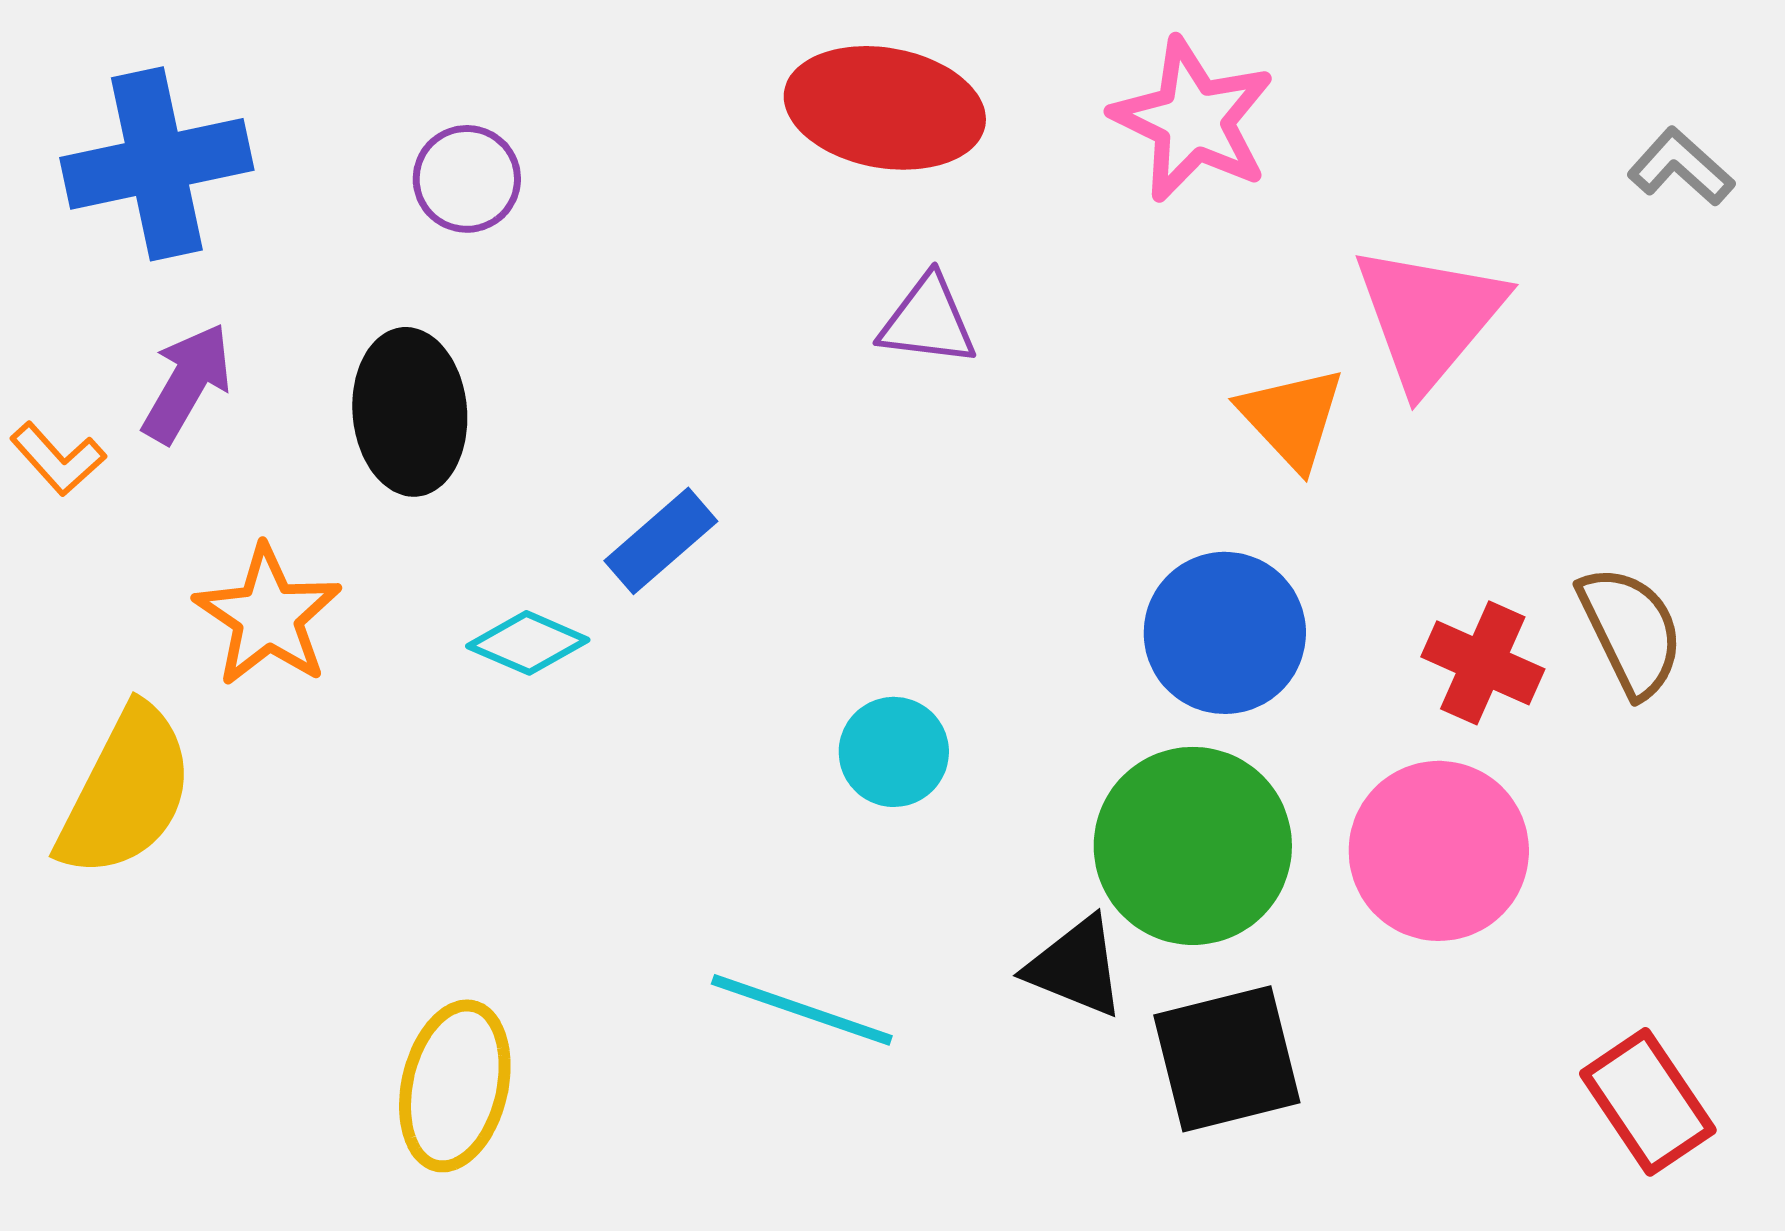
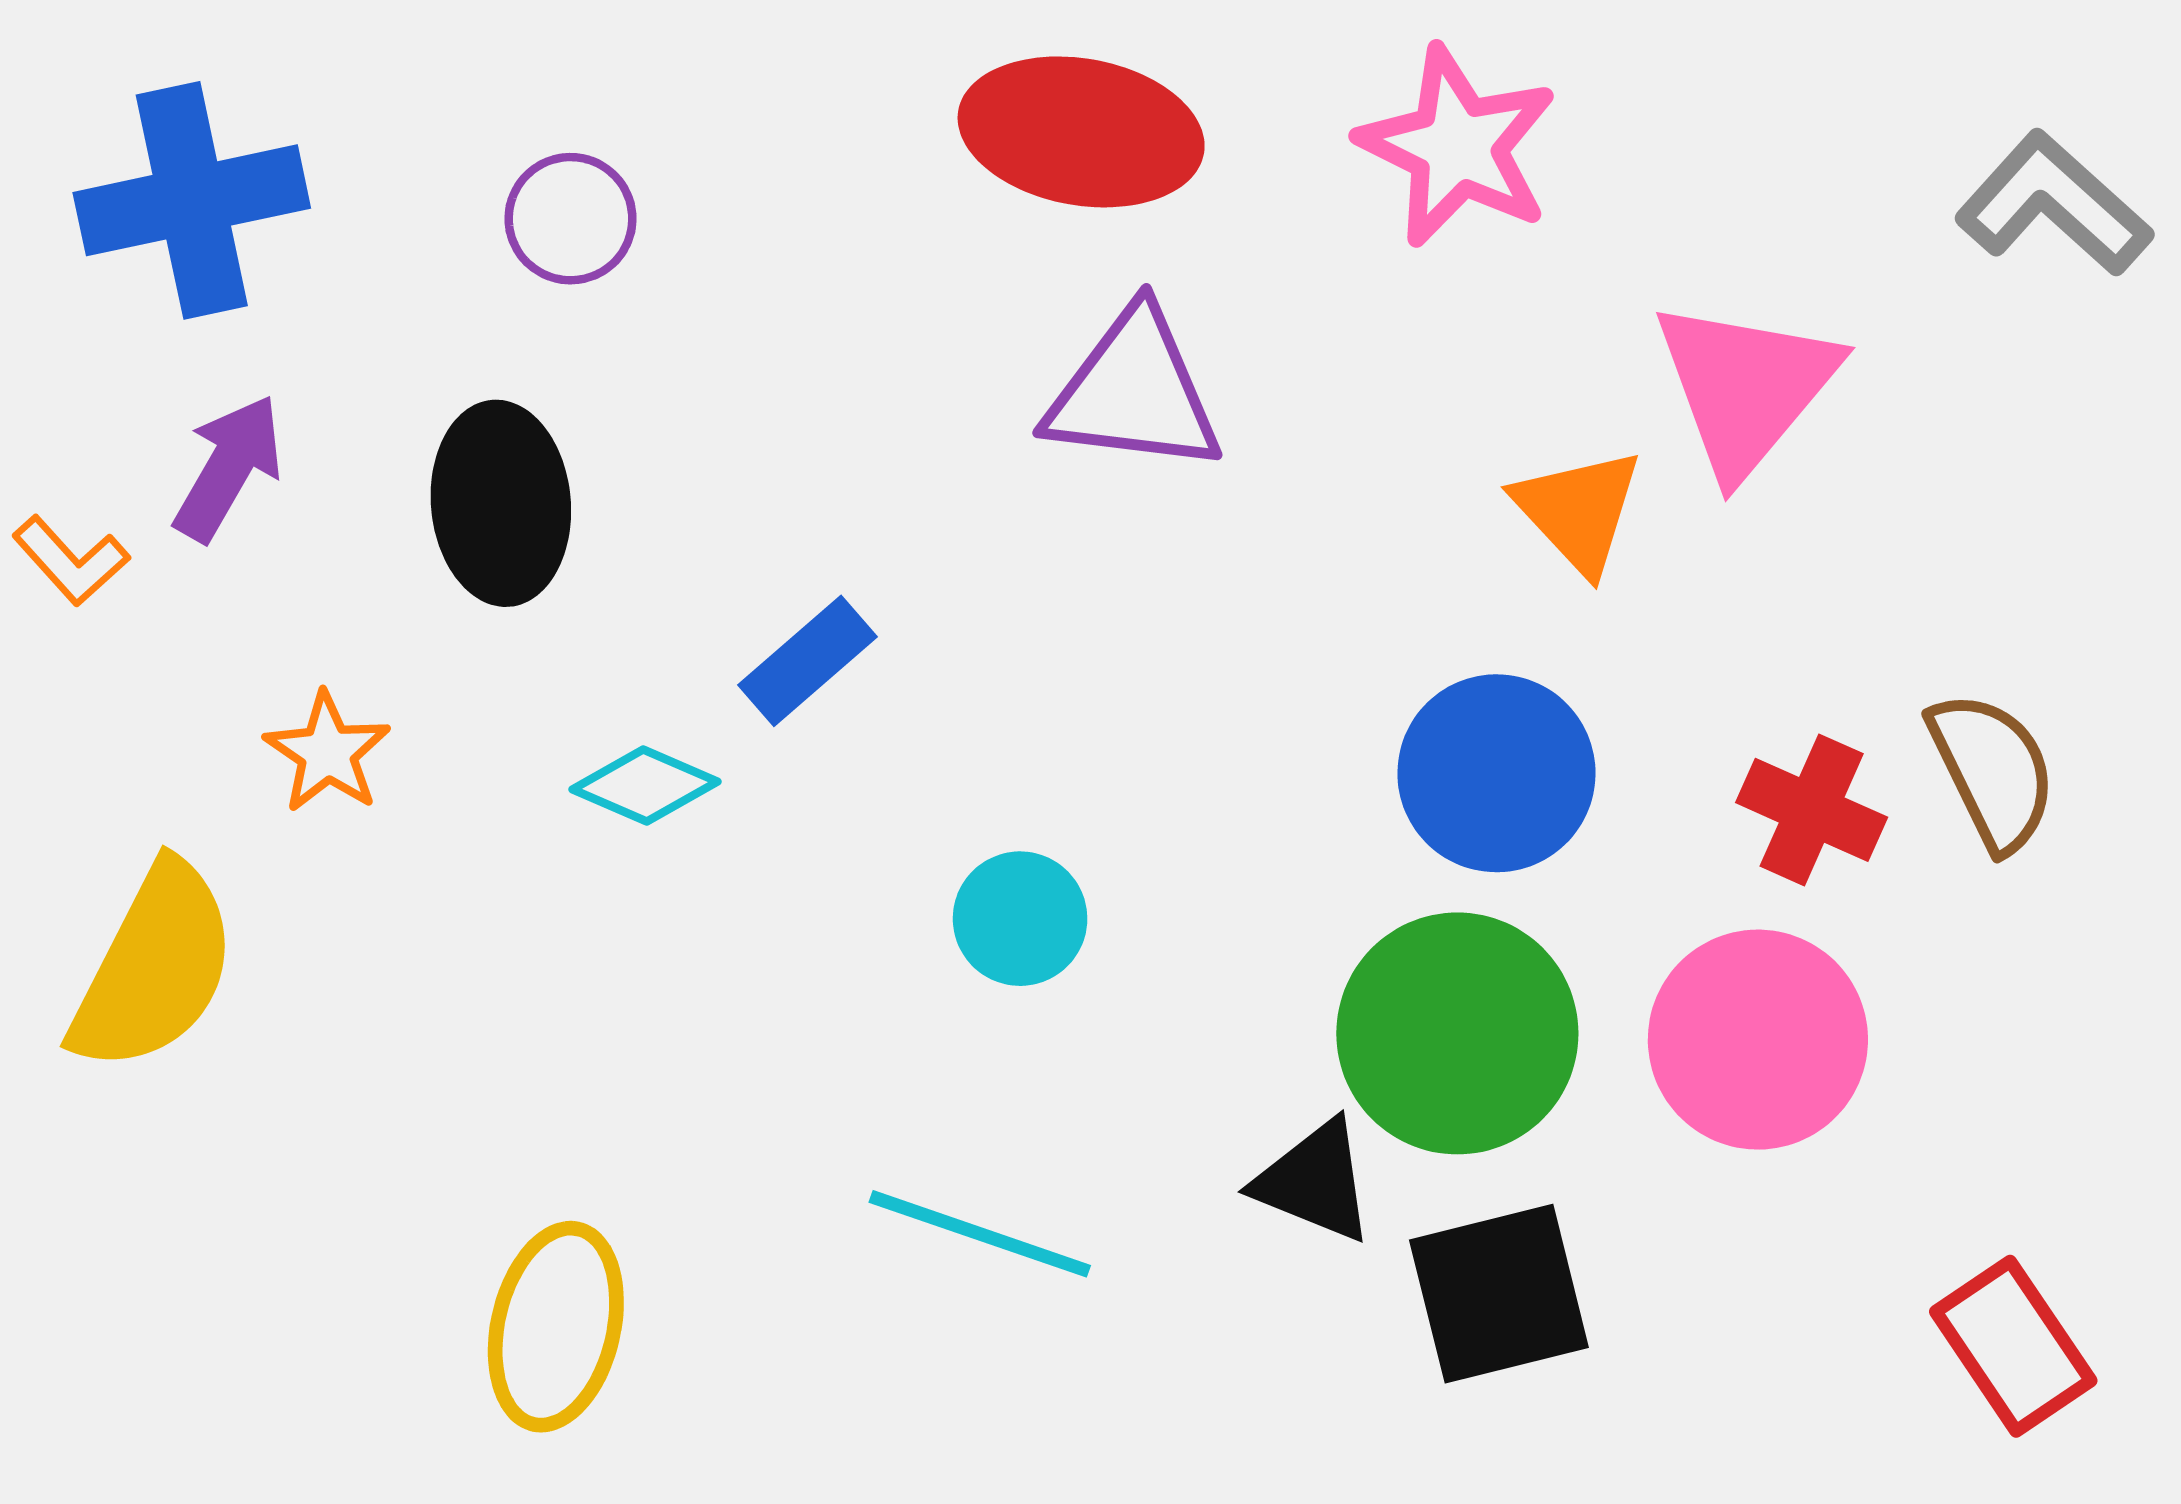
gray L-shape: (1681, 167) -> (2054, 204), size x1.5
purple triangle: (928, 321) -> (1134, 392), size x1.5
orange star: (268, 616) -> (327, 753), size x0.7
cyan circle: (894, 752) -> (1020, 919), moved

